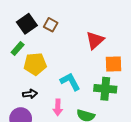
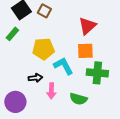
yellow pentagon: (35, 64) -> (43, 49), moved
orange square: (114, 64) -> (85, 51), moved
black arrow: (30, 94) -> (35, 78), moved

